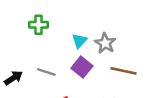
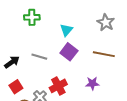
gray star: (105, 43) -> (106, 22), moved

